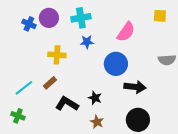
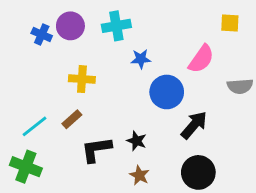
pink semicircle: (126, 32) -> (201, 59), moved
blue star: (87, 42) -> (141, 59), moved
black arrow: (135, 87) -> (194, 125), turned -55
black L-shape: (67, 104) -> (96, 149), turned -40
green cross: (18, 116) -> (26, 167), size x1.5

